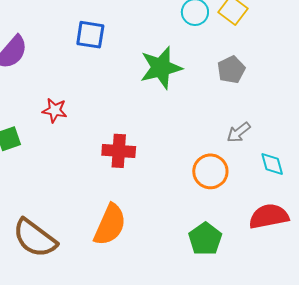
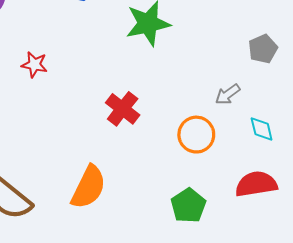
gray pentagon: (231, 70) -> (263, 49), moved
red cross: (119, 151) -> (123, 109), moved, turned 32

